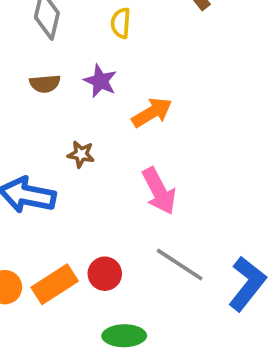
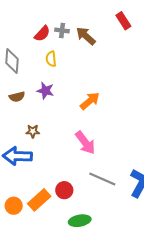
orange arrow: (152, 112) -> (90, 101), moved
brown star: (81, 154) -> (33, 131), moved

